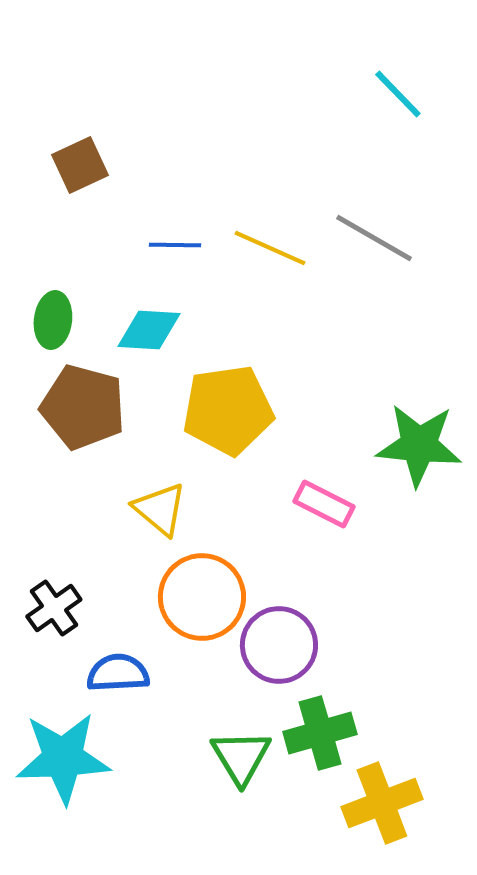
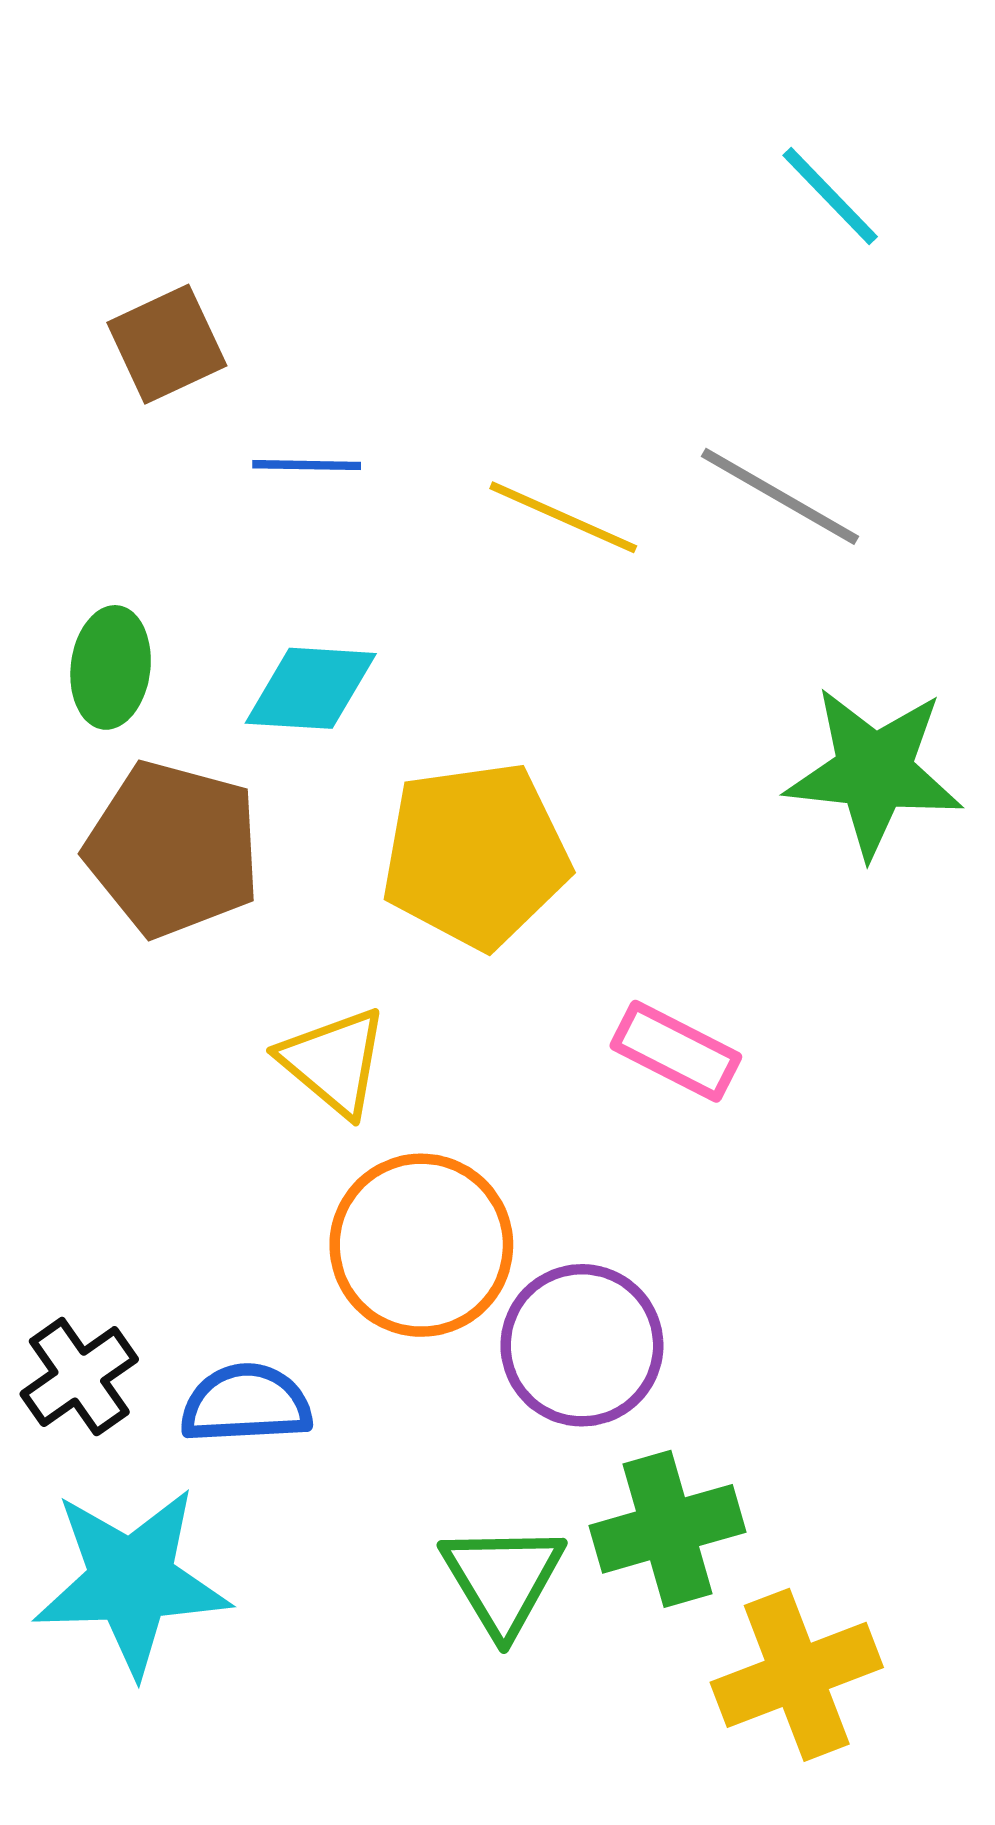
blue line: (175, 245) -> (307, 465), moved
green star: (419, 445) -> (874, 772), moved
black cross: (54, 608) -> (79, 1377), moved

